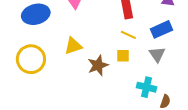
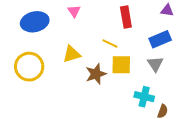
yellow line: (128, 35) -> (110, 43), moved
yellow square: (123, 56) -> (121, 65), size x1.5

